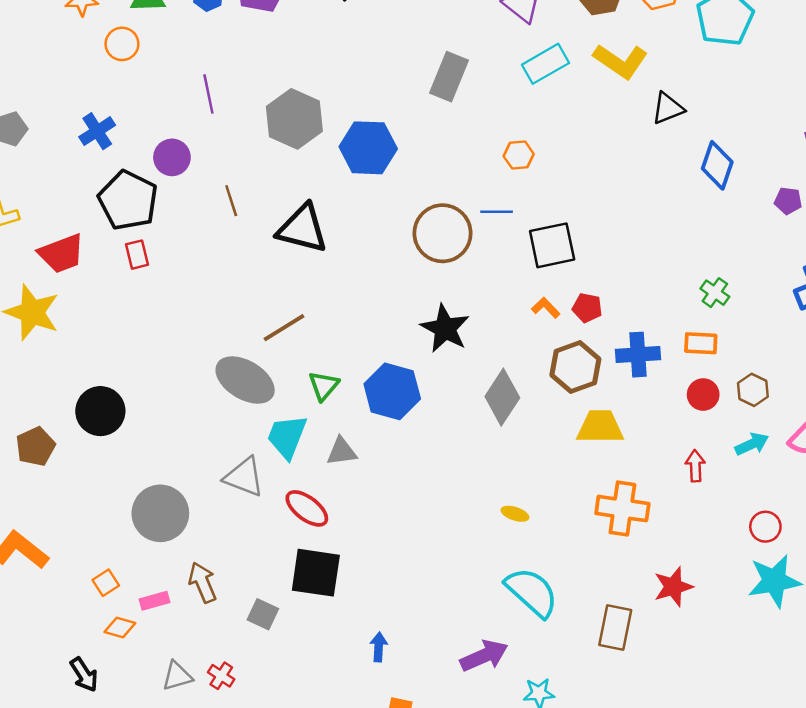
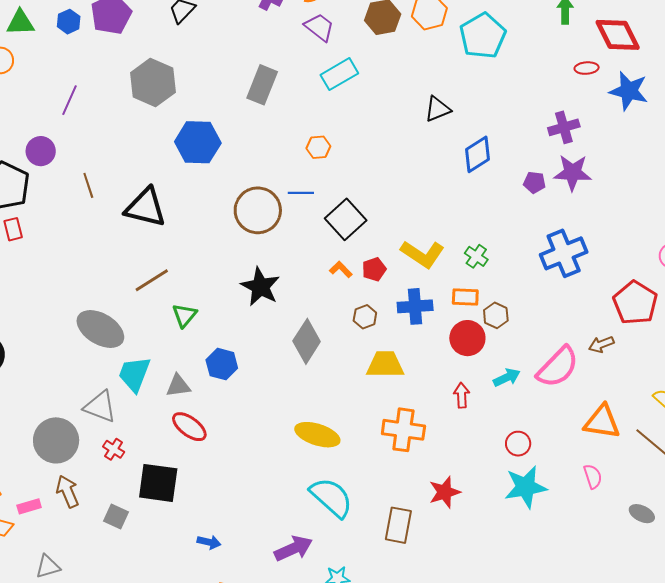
yellow L-shape: (621, 61) -> (423, 254), moved
purple line: (208, 94) -> (69, 100), turned 36
gray hexagon: (294, 119) -> (153, 82), moved
blue diamond: (717, 165) -> (478, 154), turned 39
black square: (552, 245) -> (346, 219), turned -30
red pentagon: (587, 308) -> (374, 269), turned -30
brown line: (284, 328) -> (152, 280), moved
brown hexagon: (575, 367) -> (365, 317), size x0.6
green triangle: (324, 386) -> (184, 315), moved
brown hexagon: (753, 390) -> (496, 315), moved
blue hexagon: (392, 391) -> (222, 364), moved, size x0.7
red circle: (703, 395) -> (467, 338), size x1.4
red ellipse: (307, 508) -> (189, 427), moved
gray circle: (160, 513) -> (56, 440), moved
yellow ellipse: (515, 514) -> (317, 435), size x2.0
blue arrow: (379, 647) -> (209, 542), turned 100
red cross: (221, 676) -> (114, 449), moved

